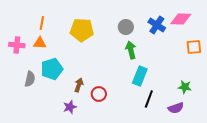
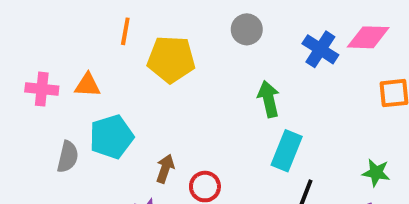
orange line: (42, 23) -> (125, 31), moved
gray circle: (126, 27) -> (247, 29), moved

